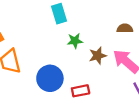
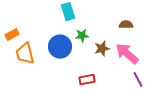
blue circle: (50, 78) -> (60, 47), moved

